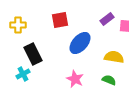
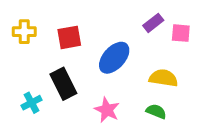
red square: (60, 20) -> (69, 37), moved
black rectangle: (33, 54) -> (63, 84), moved

